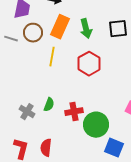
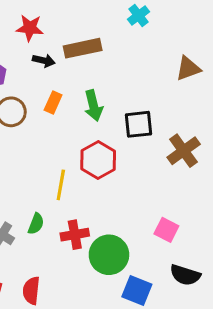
orange rectangle: (60, 27) -> (53, 103), size x0.6
black square: (118, 29) -> (138, 124), moved
yellow line: (52, 57) -> (61, 185), moved

